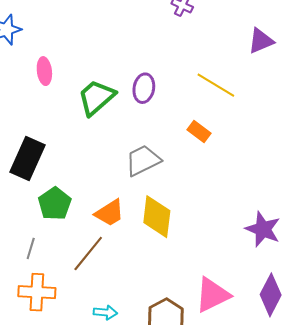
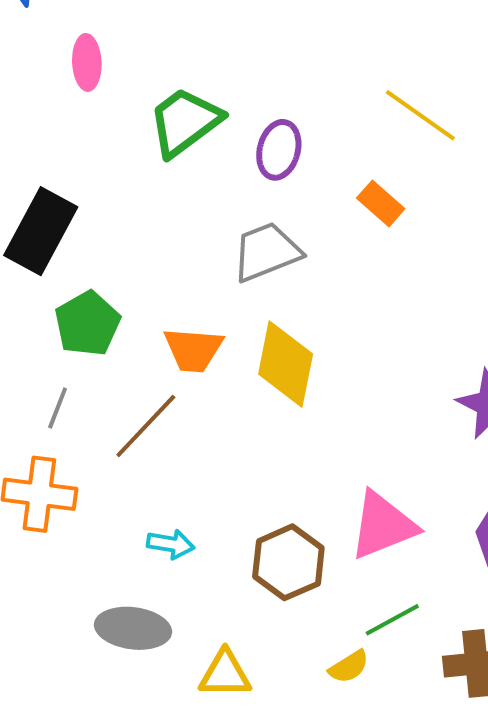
purple ellipse: (144, 88) -> (279, 150), moved
orange trapezoid: (109, 213) -> (193, 350), turned 32
gray line: (31, 248) -> (58, 408), moved

